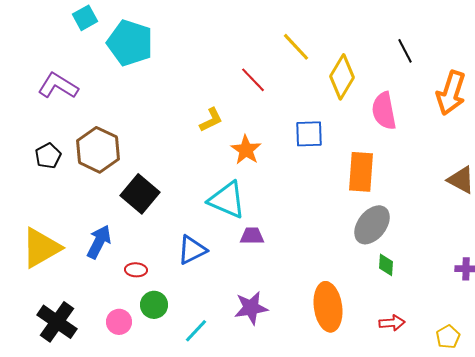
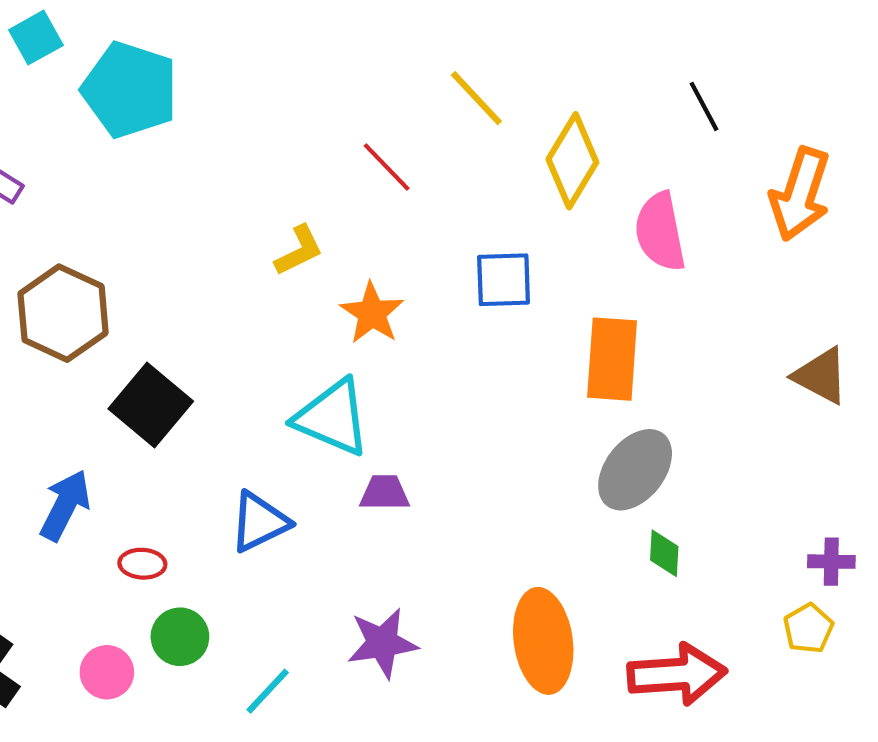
red arrow: (392, 323) -> (677, 674), size x1.8
yellow pentagon: (448, 337) -> (808, 628), moved

